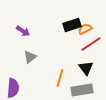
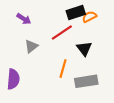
red line: (91, 44) -> (62, 33), moved
black triangle: (86, 68) -> (84, 48), moved

